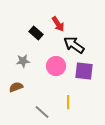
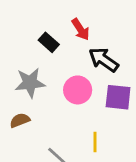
gray star: (23, 61) -> (30, 83), size x1.5

